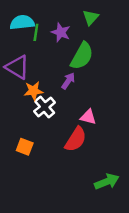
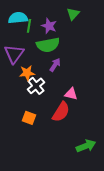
green semicircle: (82, 56) -> (48, 45), moved, turned 50
purple triangle: (17, 67) -> (14, 54), turned 35
orange square: (25, 147) -> (29, 118), moved

